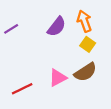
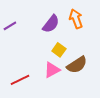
yellow square: (88, 44) -> (59, 50), moved

